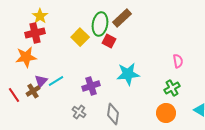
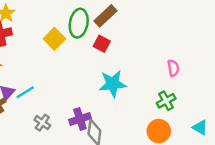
red square: (109, 41) -> (102, 44), moved
purple cross: (91, 86) -> (80, 119), moved
gray cross: (79, 112) -> (42, 123), moved

